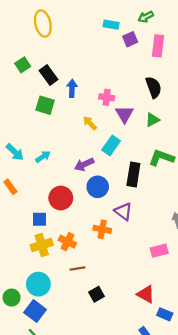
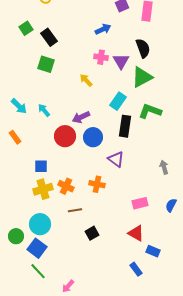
blue arrow: (72, 88) -> (103, 29), moved, turned 63
purple triangle: (125, 114) -> (121, 61), moved
green triangle: (152, 120) -> (142, 77), size x1.6
cyan rectangle: (111, 145) -> (118, 101), moved
cyan arrow: (43, 157) -> (44, 110), turned -96
red circle: (61, 198) -> (65, 136), moved
orange cross: (102, 229) -> (97, 184), moved
pink rectangle: (159, 251) -> (140, 203), moved

